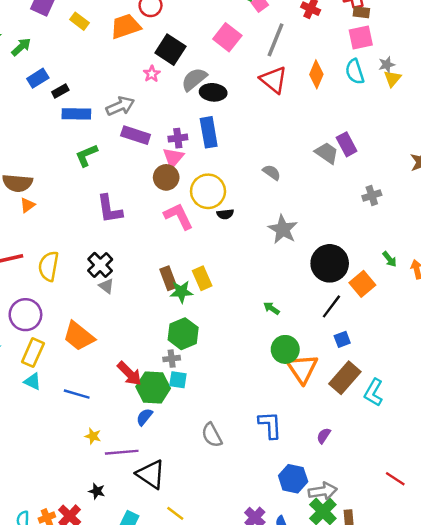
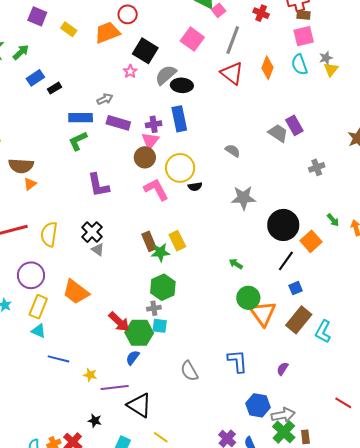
gray arrow: (120, 106) -> (105, 99), size x0.7
blue rectangle: (76, 114) -> (81, 118), moved
gray star: (283, 229) -> (243, 198), turned -30
blue line: (77, 394) -> (58, 359), moved

